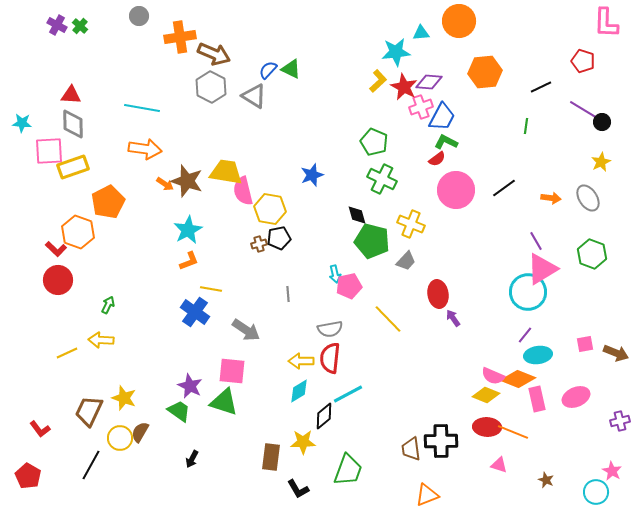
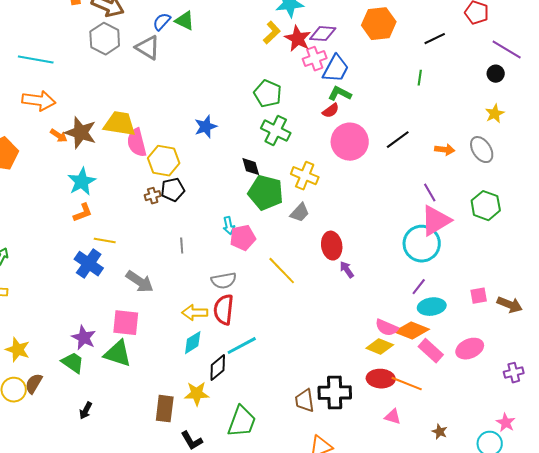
purple line: (584, 110) -> (507, 50), moved
pink rectangle: (537, 399) -> (431, 351), turned -35

